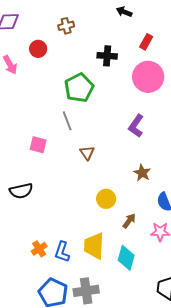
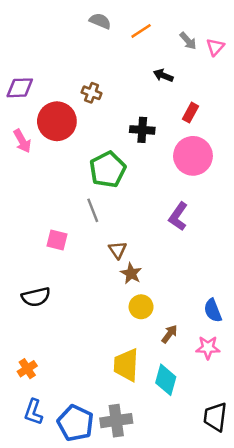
brown cross: (66, 26) -> (92, 93), turned 35
red circle: (38, 49) -> (57, 121), size x1.8
brown star: (142, 173) -> (131, 273), moved
orange cross: (39, 249) -> (27, 369), moved
blue L-shape: (62, 252) -> (33, 412), moved

